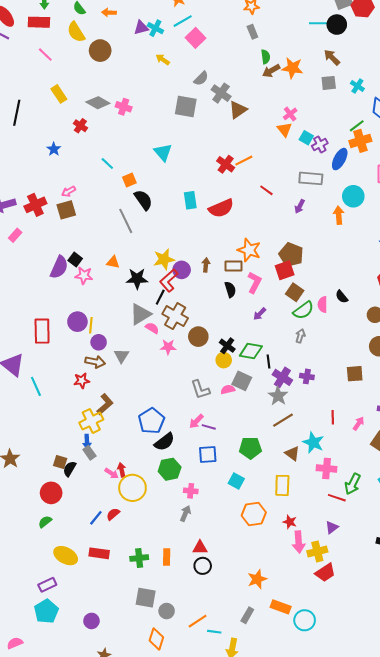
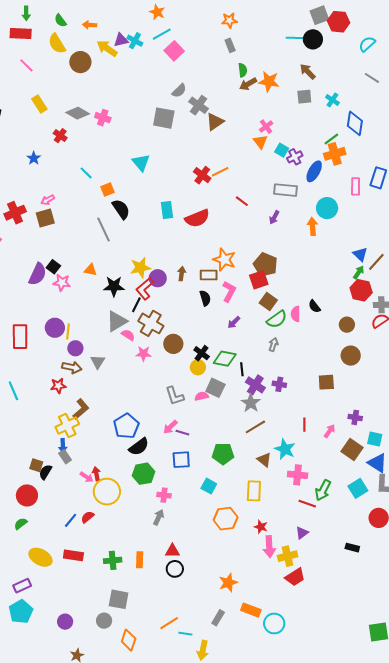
yellow arrow: (163, 59) -> (107, 48), moved, size x1.5
gray circle: (167, 611) -> (104, 621), moved

